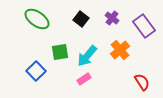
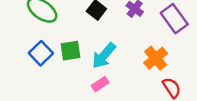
orange cross: (120, 50) -> (156, 58), moved
blue square: (36, 71) -> (41, 53), moved

